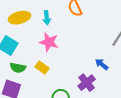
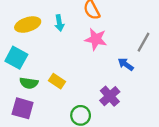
pink star: (49, 42) -> (96, 39), moved
blue arrow: (102, 64) -> (126, 64), moved

